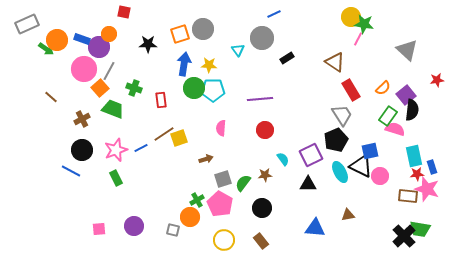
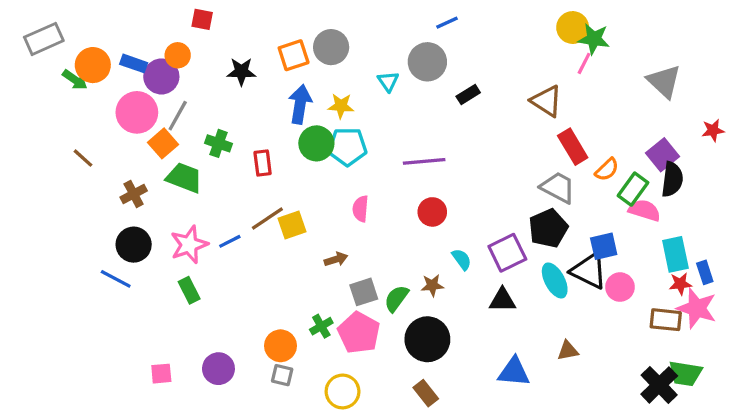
orange semicircle: (383, 88) -> (607, 170), moved
gray trapezoid: (342, 115) -> (558, 187), turned -30
black circle: (262, 208) -> (427, 339), size x1.4
orange circle: (190, 217) -> (280, 346), moved
yellow circle: (224, 240) -> (343, 391), moved

